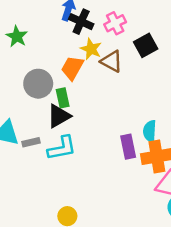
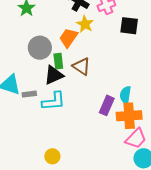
black square: (146, 45) -> (129, 26), turned 30
brown triangle: (111, 61) -> (81, 66), moved
purple rectangle: (128, 147) -> (107, 105), turned 30

